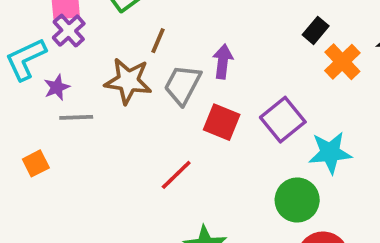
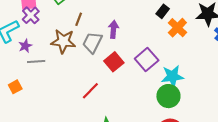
red square: (222, 122) -> (114, 62), turned 30
green circle: (297, 200) -> (168, 96), moved

